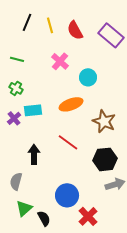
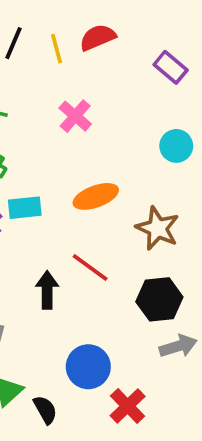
red semicircle: (75, 30) -> (98, 37), moved, turned 96
purple rectangle: (111, 35) -> (171, 67), size x0.7
cyan circle: (88, 77) -> (176, 146), moved
black arrow: (34, 154) -> (47, 290), moved

